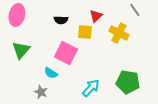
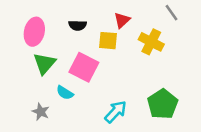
pink ellipse: (17, 15) -> (34, 32), moved
green triangle: (21, 50) -> (44, 63), moved
green pentagon: (128, 82) -> (163, 104), turned 30
gray star: (41, 92) -> (41, 112), moved

